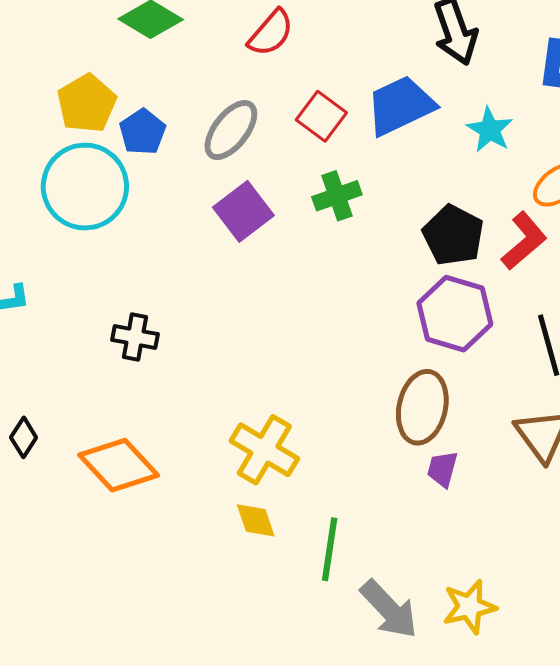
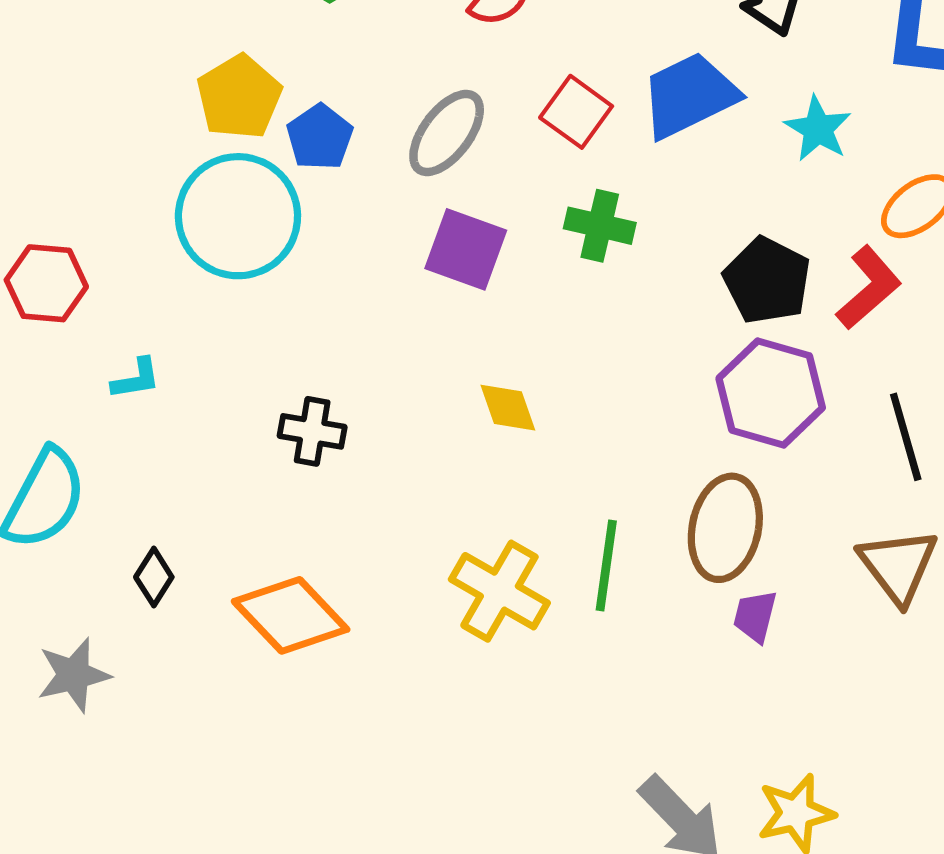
green cross: (337, 196) -> (600, 226), turned 33
purple square: (243, 211) -> (466, 249), turned -32
yellow diamond: (256, 520) -> (508, 408), moved
green line: (330, 549) -> (606, 566), moved

